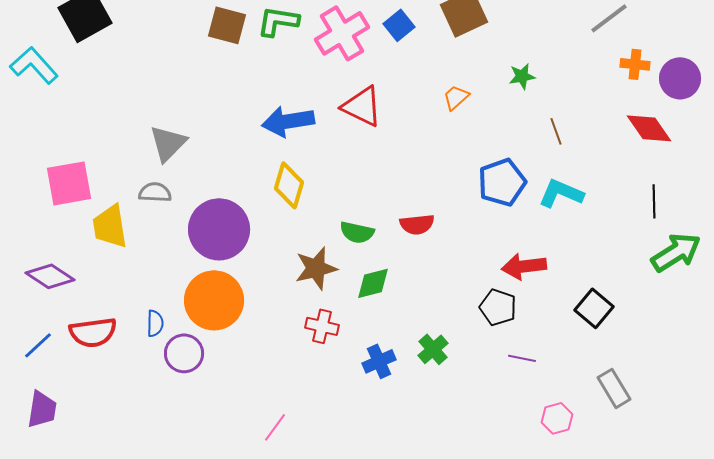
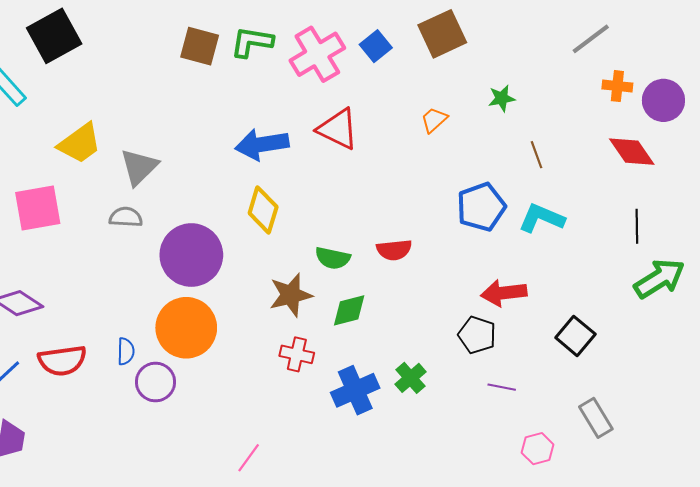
yellow trapezoid: (110, 226) -> (80, 143), moved, turned -117
blue cross: (379, 361) -> (355, 390), size x1.4

